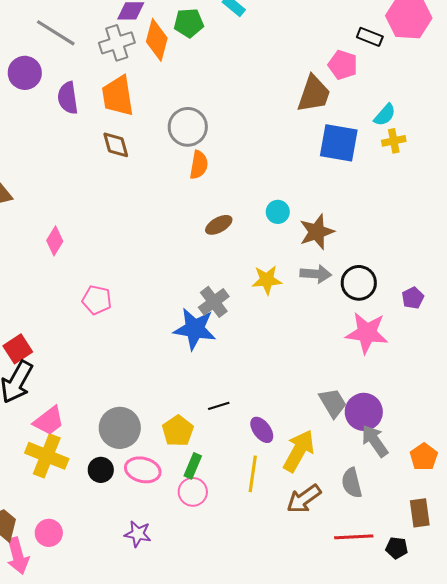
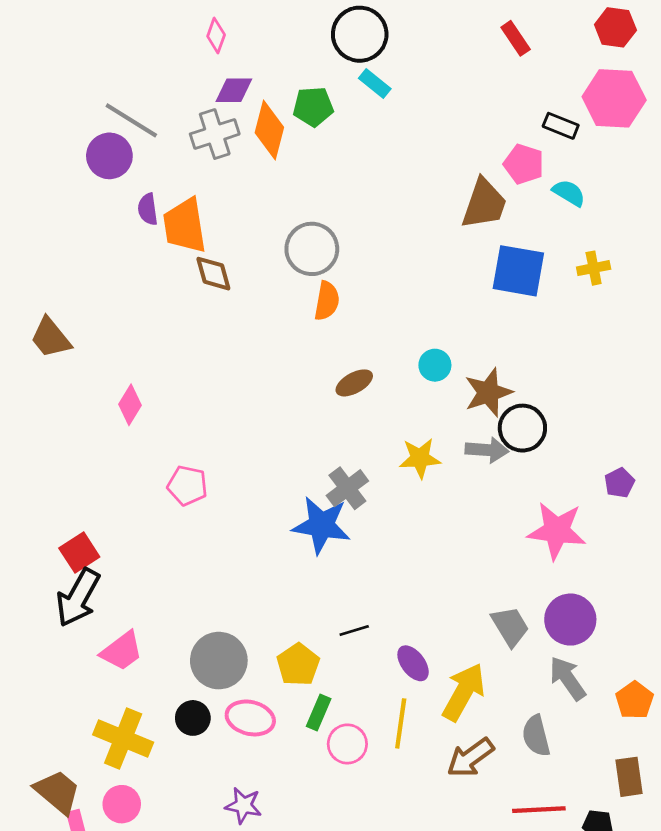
purple circle: (25, 73) -> (109, 156), moved
orange trapezoid: (118, 96) -> (185, 226), moved
purple semicircle: (68, 98) -> (148, 209), size x0.7
cyan semicircle: (385, 115) -> (569, 193), moved, turned -100
black circle: (359, 283) -> (522, 428), moved
purple circle: (364, 412) -> (570, 620), moved
yellow cross: (47, 456) -> (123, 738), moved
pink circle: (193, 492) -> (347, 744), moved

